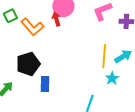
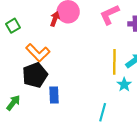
red arrow: (56, 19) -> (55, 19), moved, turned 40
orange L-shape: (32, 27) -> (38, 53), moved

